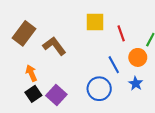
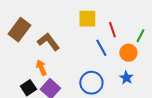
blue line: (114, 65) -> (101, 48), moved
orange arrow: (31, 73) -> (41, 68), moved

